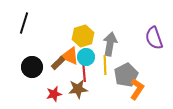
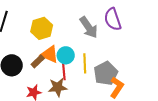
yellow hexagon: (83, 36) -> (42, 28), moved
purple semicircle: (154, 38) -> (113, 19), moved
gray arrow: (110, 44) -> (89, 27), moved, turned 135

